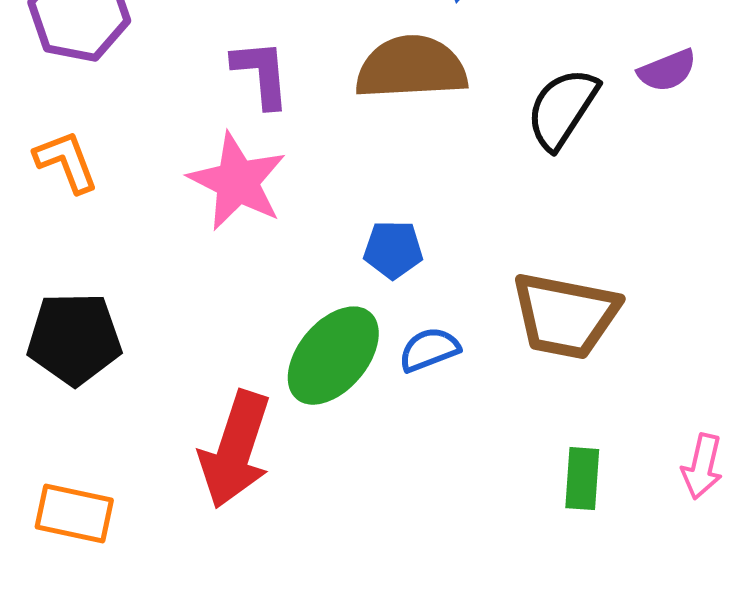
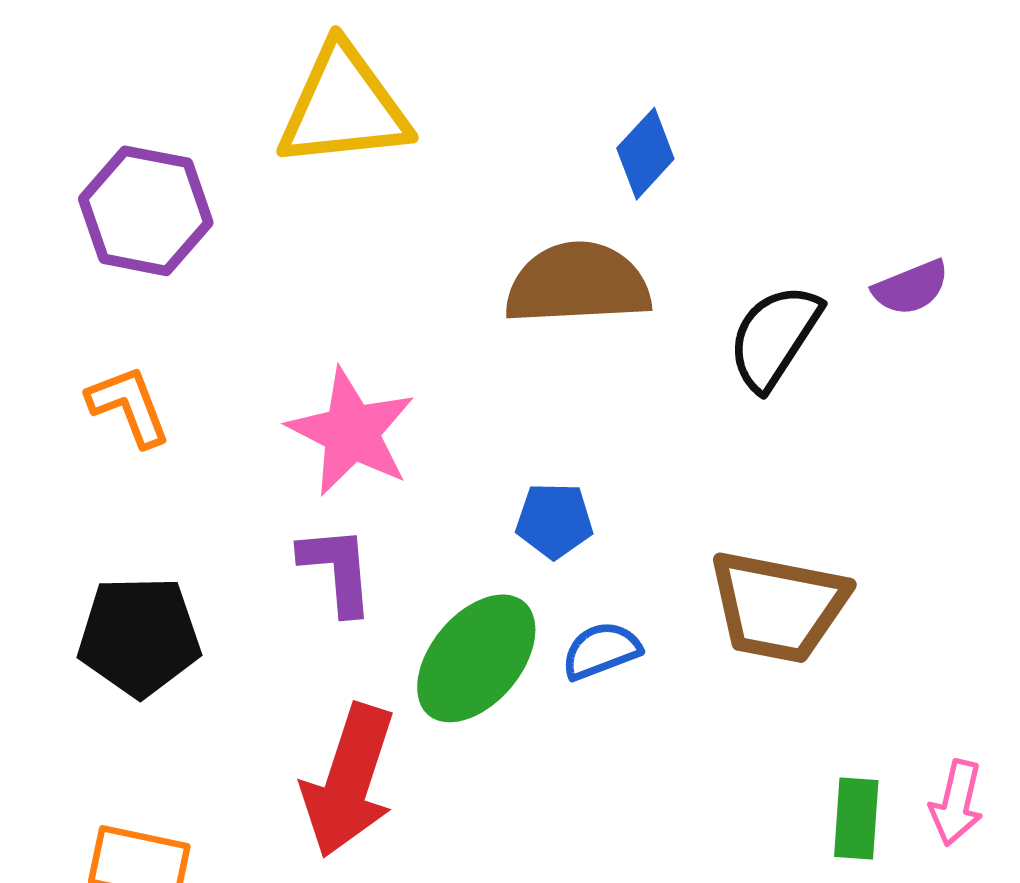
purple L-shape: (261, 74) -> (337, 570), moved
green rectangle: (582, 479) -> (856, 819), moved

